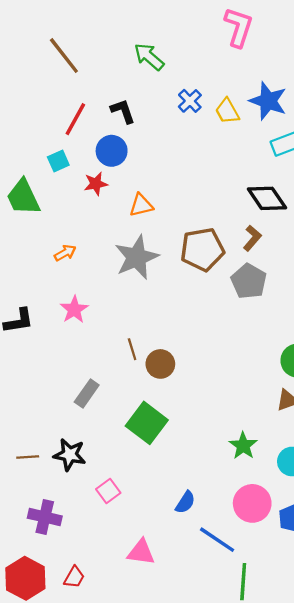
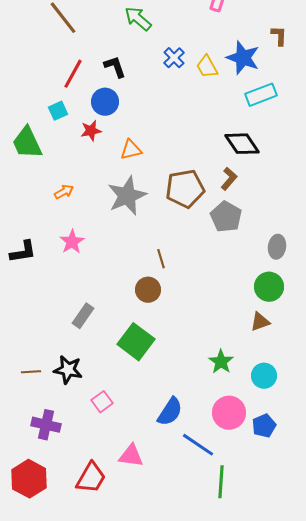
brown line: (132, 349) -> (161, 259), moved
blue semicircle: (185, 502) -> (170, 412), size x1.4
red trapezoid: (74, 577) -> (91, 478), moved, size x1.6

